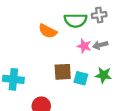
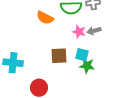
green star: (103, 75) -> (87, 66), moved
cyan square: (81, 78) -> (82, 55), moved

